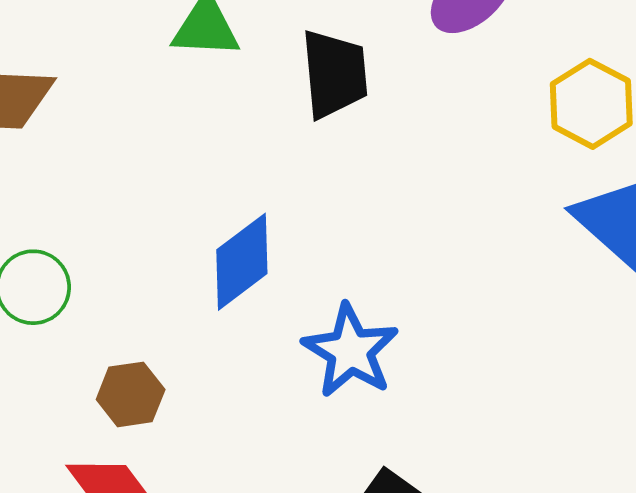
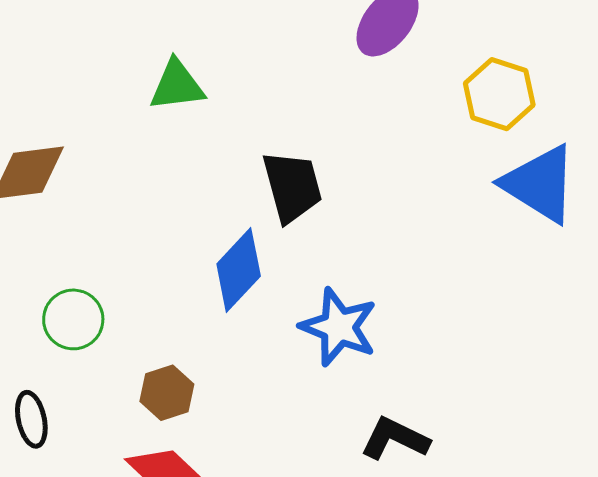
black trapezoid: (334, 74) -> (292, 187), moved

